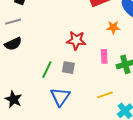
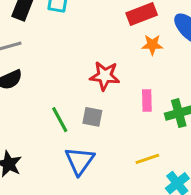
orange star: (113, 27) -> (152, 45), moved
green line: (47, 70) -> (60, 120), turned -54

